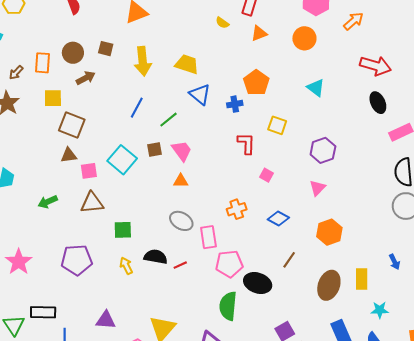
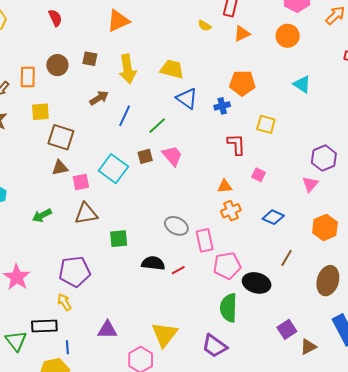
brown arrow: (86, 78) -> (99, 98), moved
orange pentagon: (256, 83) -> (242, 83), turned -30
purple hexagon: (323, 150) -> (324, 158), moved
orange triangle: (181, 181) -> (225, 186), moved
yellow arrow: (126, 266) -> (64, 302), moved

